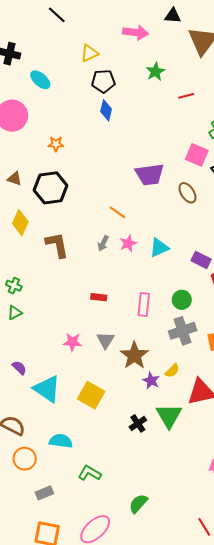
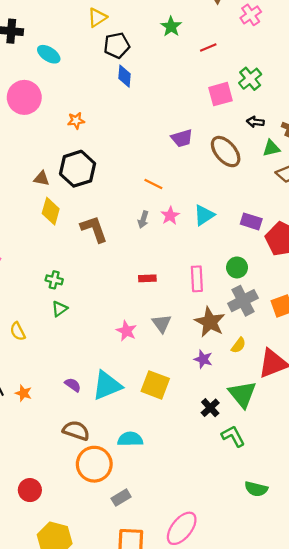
pink square: (197, 155) -> (220, 94), moved, turned -30
purple trapezoid: (150, 175) -> (182, 138), size x0.7
brown triangle: (15, 179) -> (42, 178), moved
brown ellipse: (187, 193) -> (226, 152), size x1.4
pink star: (72, 342) -> (126, 331), turned 30
brown star: (134, 355) -> (210, 322), moved
purple semicircle: (19, 368) -> (73, 385), moved
purple star: (151, 381) -> (203, 359), moved
cyan triangle: (47, 389) -> (107, 385), turned -48
orange circle: (25, 459) -> (94, 464), size x1.4
green L-shape: (90, 473) -> (233, 436), moved, turned 40
green semicircle: (138, 503) -> (256, 489), moved, turned -110

